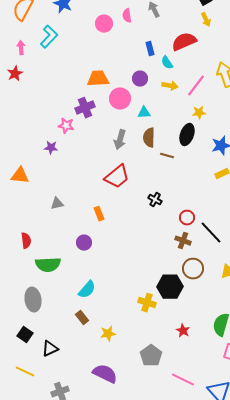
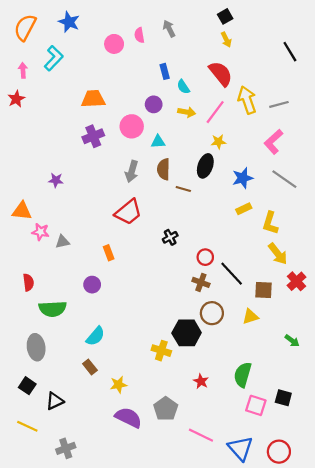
red semicircle: (184, 42) -> (221, 74), moved, turned 75
orange trapezoid: (98, 79) -> (93, 99), moved
pink star: (66, 126) -> (40, 232), moved
black cross: (155, 200) -> (170, 237), turned 32
purple semicircle: (105, 374) -> (128, 418), moved

